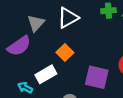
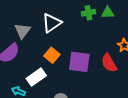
purple square: (97, 77) -> (79, 62), moved

